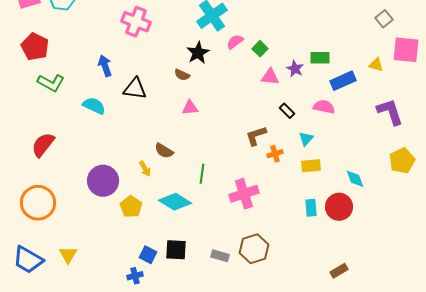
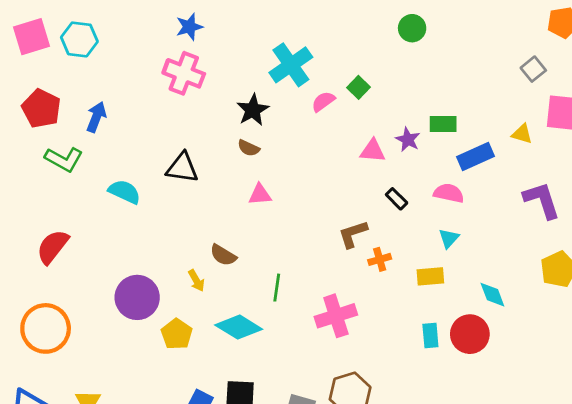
green square: (260, 49) -> (359, 87), moved
black star: (198, 53) -> (253, 110), moved
blue arrow: (105, 66) -> (96, 117), moved, turned 40
cyan triangle: (306, 139) -> (449, 238), moved

